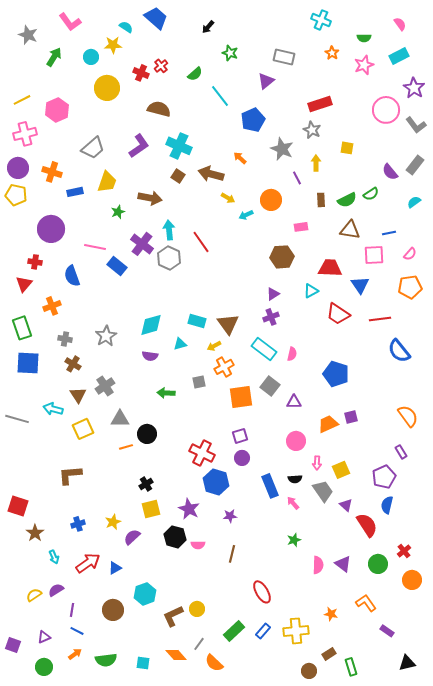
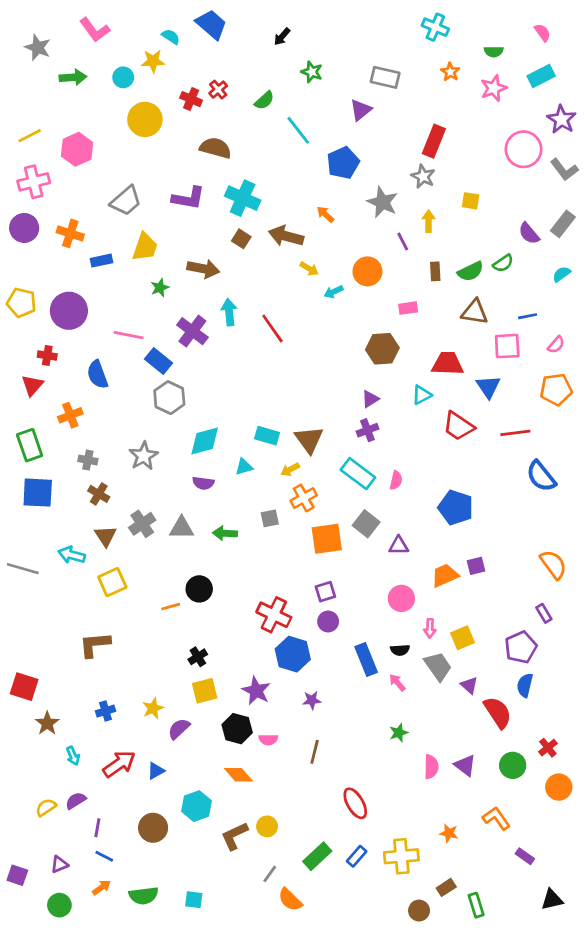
green arrow: (54, 57) -> (73, 77), turned 54
red rectangle: (320, 104) -> (434, 141), turned -50
purple L-shape: (139, 146) -> (188, 198), turned 45
yellow pentagon: (16, 195) -> (21, 303), moved
gray hexagon: (169, 258) -> (169, 398), moved
gray triangle: (120, 419) -> (182, 528), moved
orange diamond: (176, 655) -> (239, 775), moved

